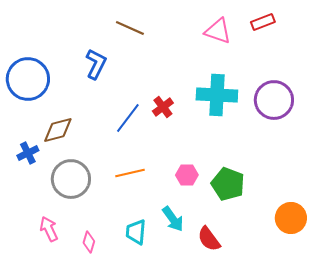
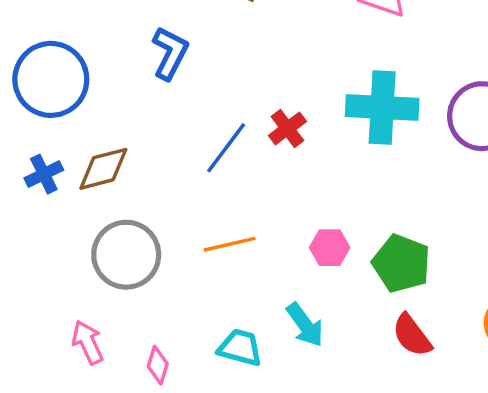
blue cross: (28, 153) -> (44, 174), moved
cyan trapezoid: (136, 232) -> (240, 348), turned 100
red semicircle: (209, 239) -> (412, 335), moved

